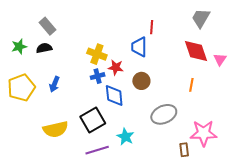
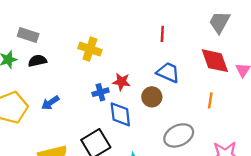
gray rectangle: (48, 26) -> (28, 35), moved, turned -30
blue trapezoid: (139, 47) -> (168, 72), moved, turned 115
yellow cross: (97, 54) -> (90, 49), moved
blue arrow: (54, 84) -> (50, 103), turned 35

